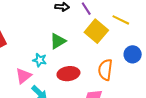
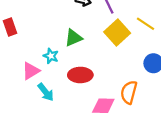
orange semicircle: (105, 70) -> (129, 92), moved

